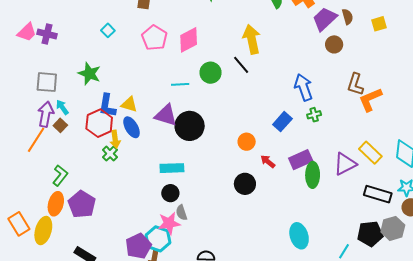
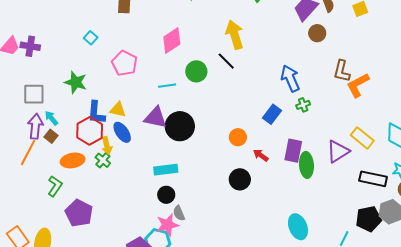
pink pentagon: (154, 38) -> (125, 63), moved
purple rectangle: (301, 160) -> (293, 151), turned -50
orange ellipse: (56, 204) -> (73, 160), moved, turned 70

